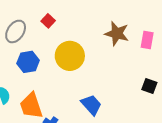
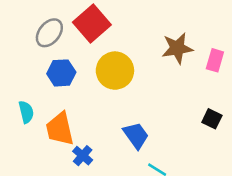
red square: (48, 21) -> (92, 23), size x2.0
brown star: (117, 34) -> (177, 48), turned -30

